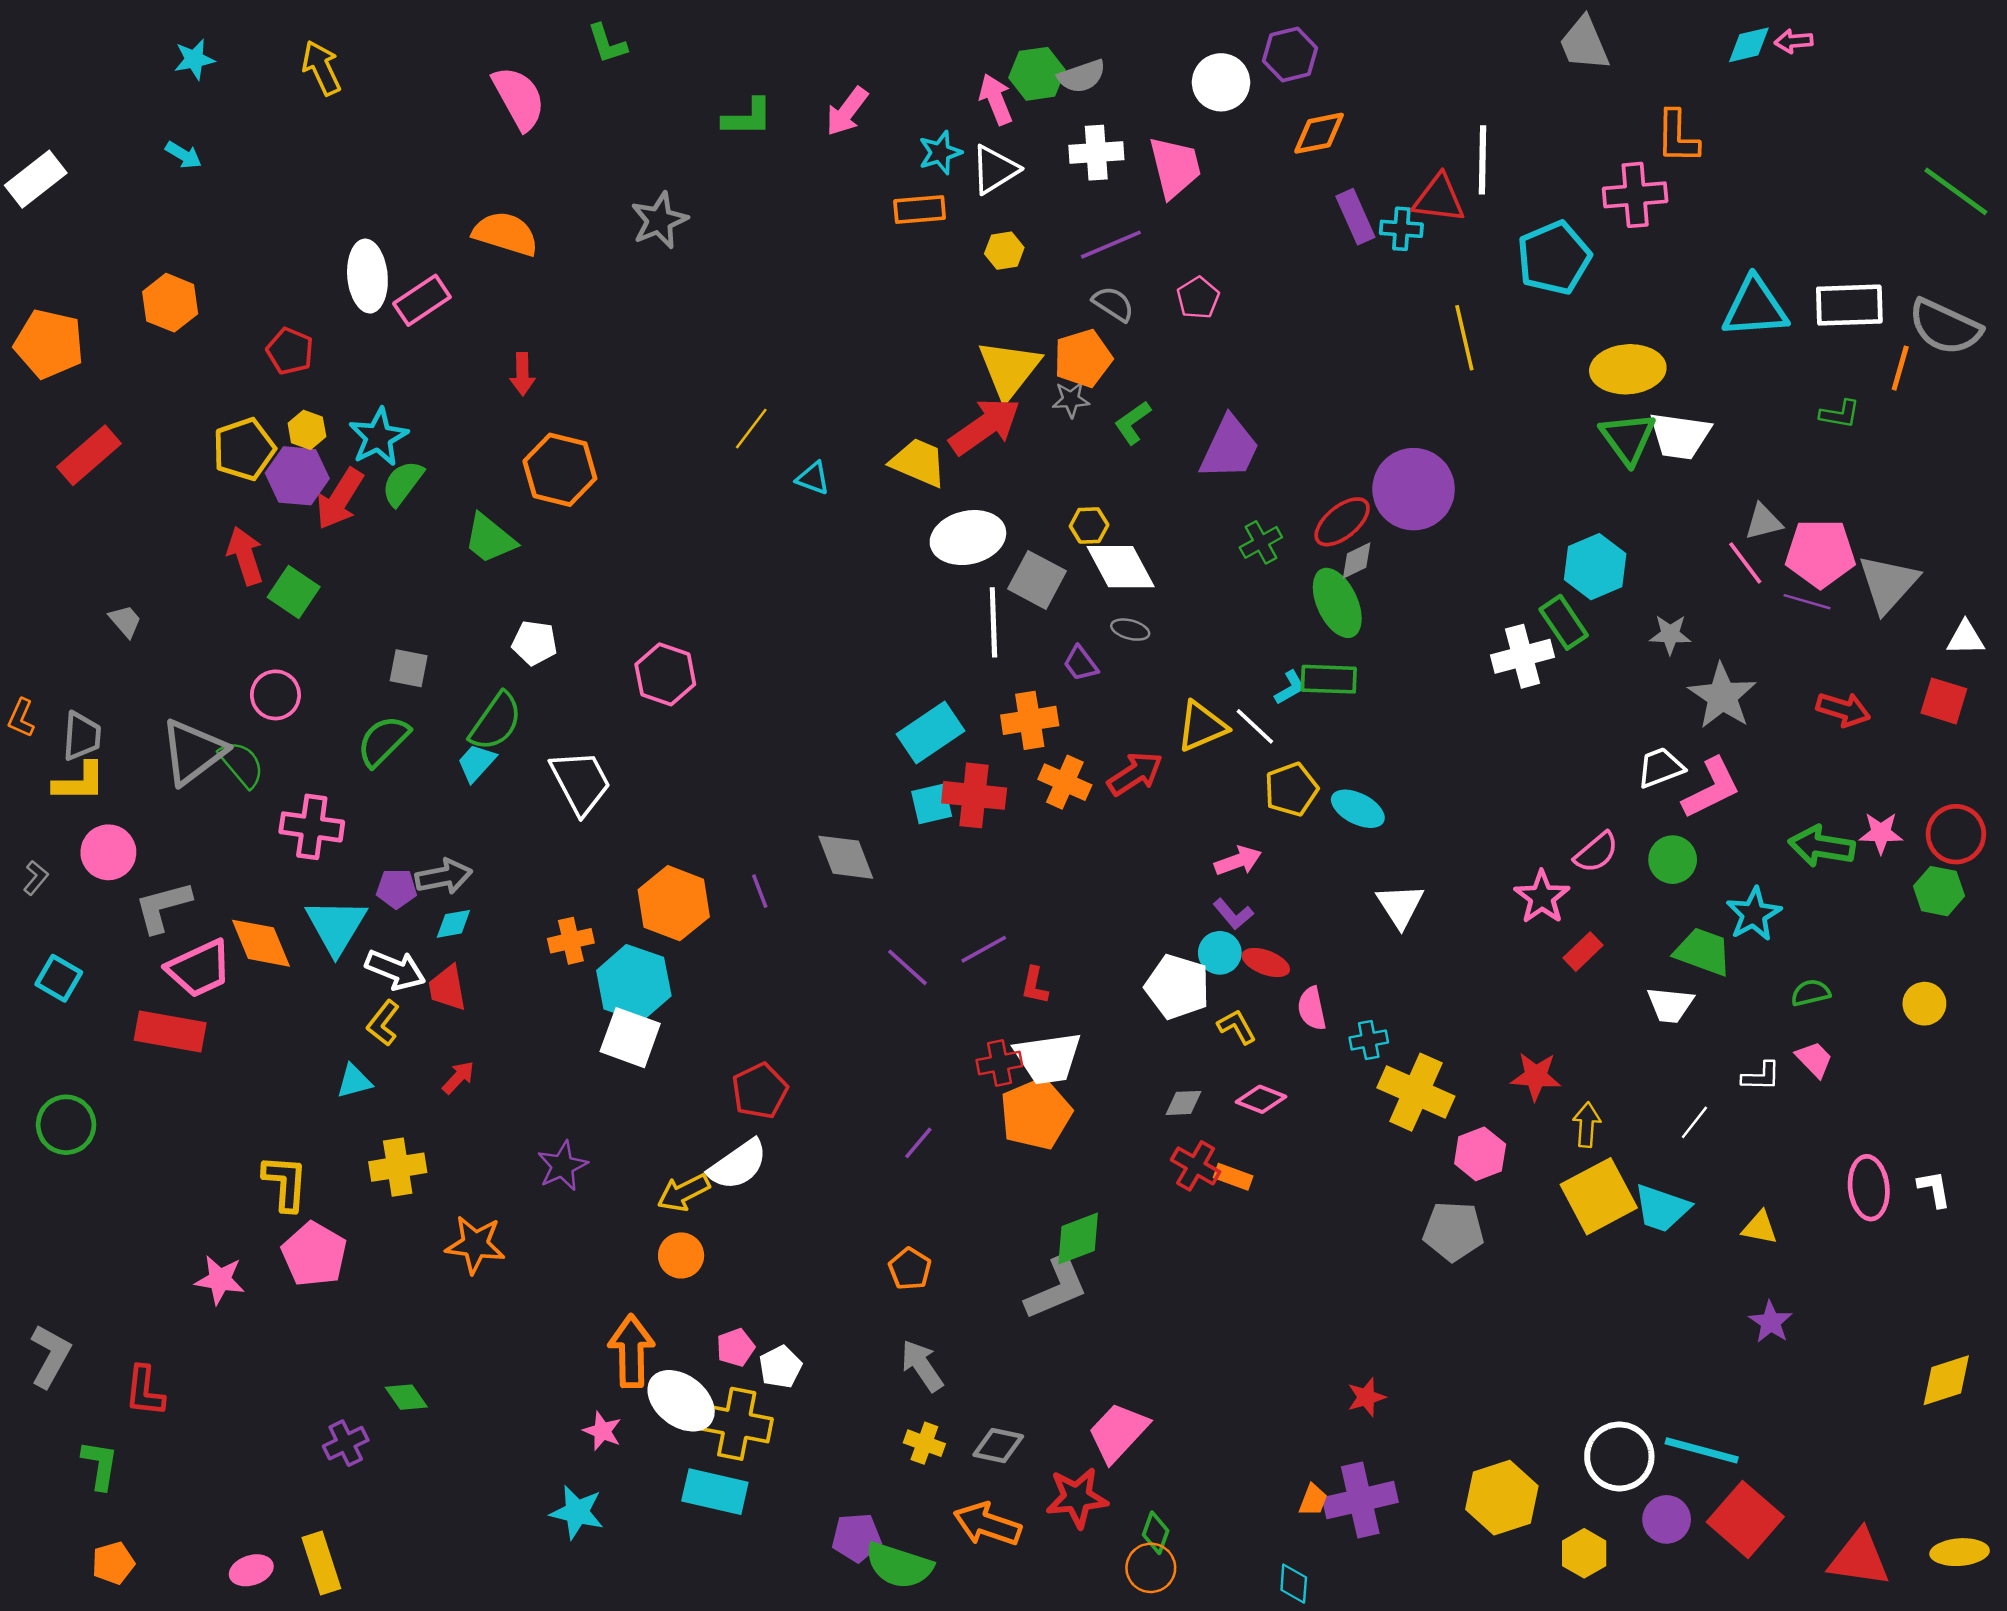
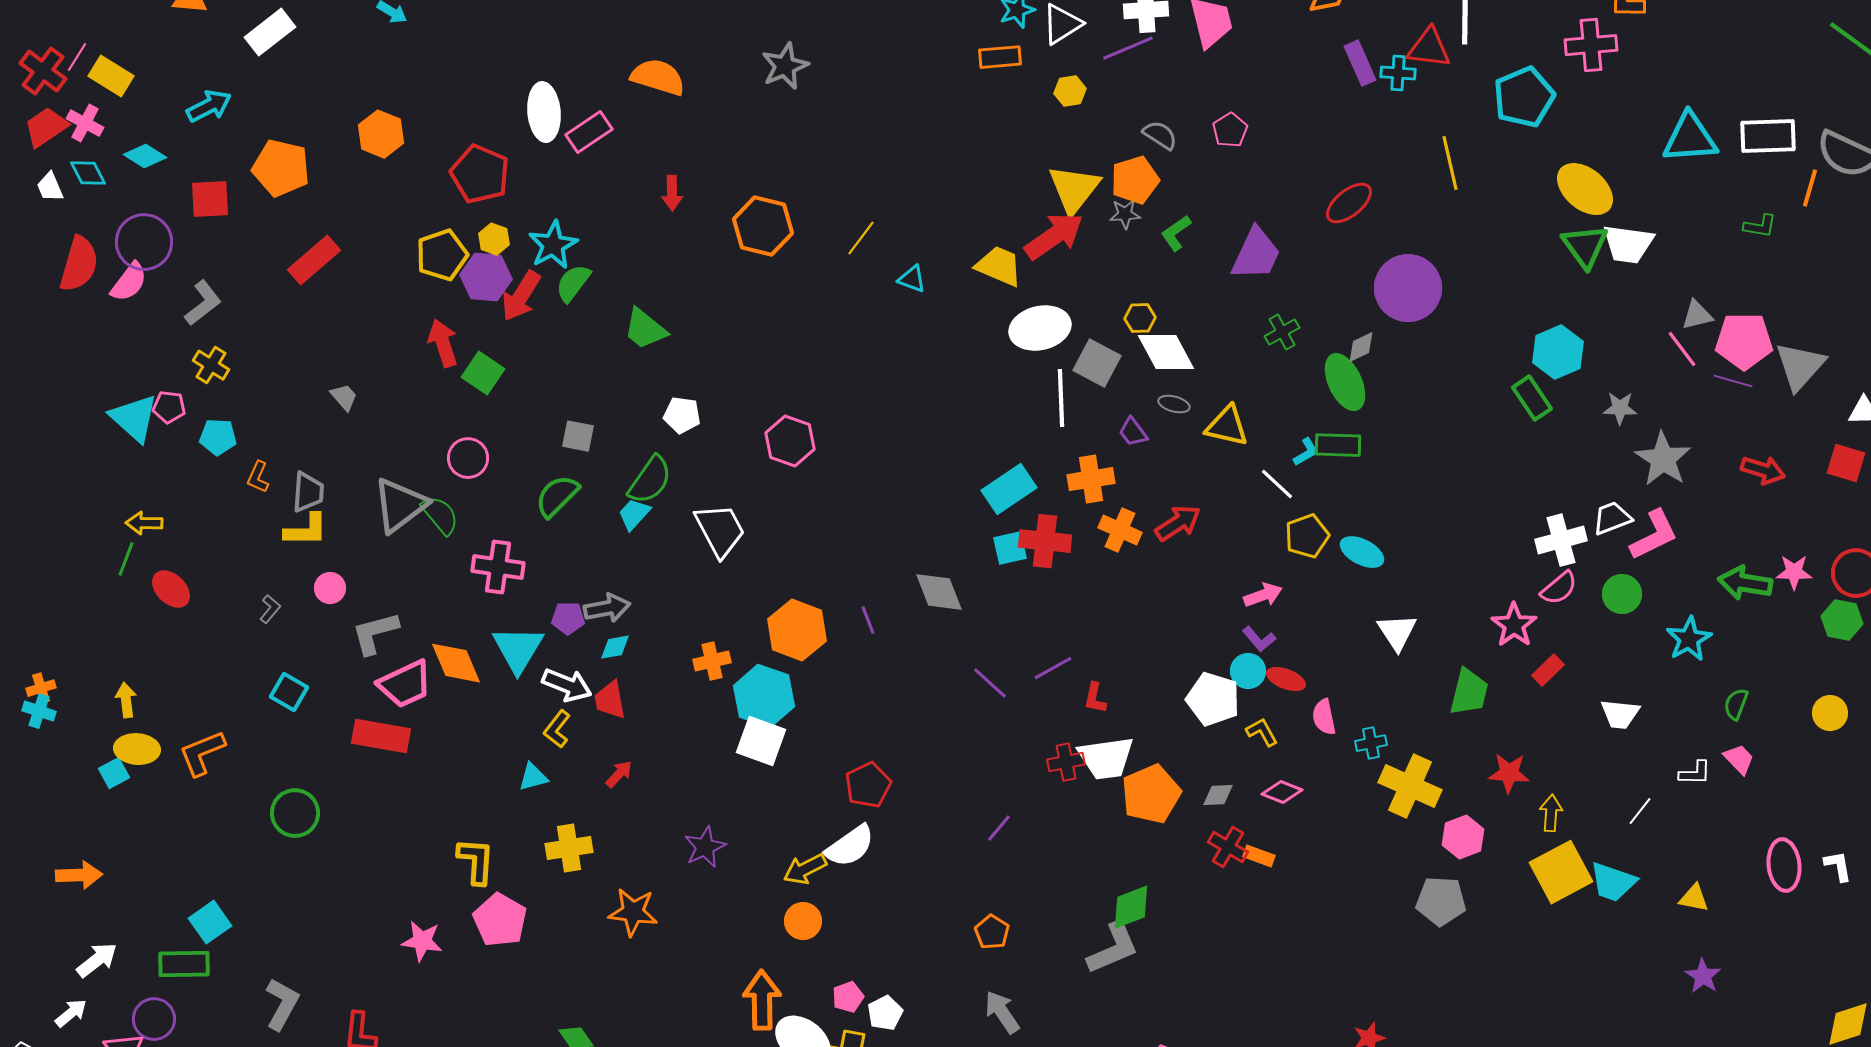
purple line: (1111, 245) -> (1128, 48), moved
red pentagon: (290, 351) -> (480, 174), size x1.5
yellow ellipse: (1628, 369) -> (1585, 189), turned 44
orange hexagon: (560, 470) -> (763, 226), moved
red ellipse: (1342, 522) -> (1349, 203), moved
white cross: (1522, 656) -> (1561, 540), moved
yellow triangle: (1202, 726) -> (1227, 426), moved, turned 36
pink circle: (108, 852) -> (330, 588), size x0.7
green trapezoid: (1703, 952) -> (1469, 692), moved, turned 84
green semicircle: (1811, 993) -> (1736, 704), turned -56
orange pentagon: (1036, 1114) -> (1151, 794), moved

